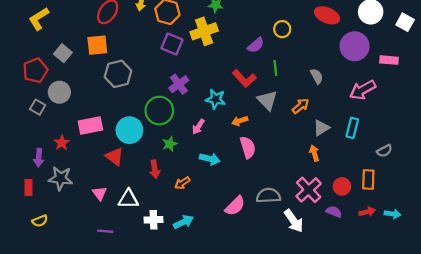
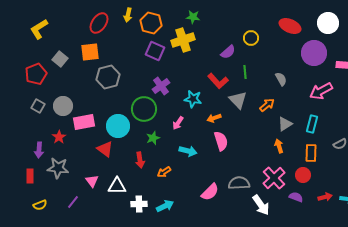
gray circle: (59, 92) -> (63, 106), moved
orange rectangle: (368, 180) -> (311, 153), moved
purple line: (105, 231) -> (73, 202), moved, turned -56

